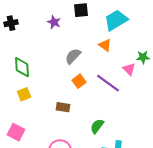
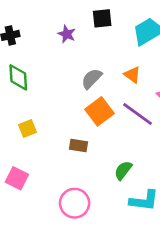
orange triangle: (105, 45) -> (132, 75), moved
green diamond: (22, 67) -> (18, 77), moved
orange square: (79, 81) -> (100, 111), size x1.5

